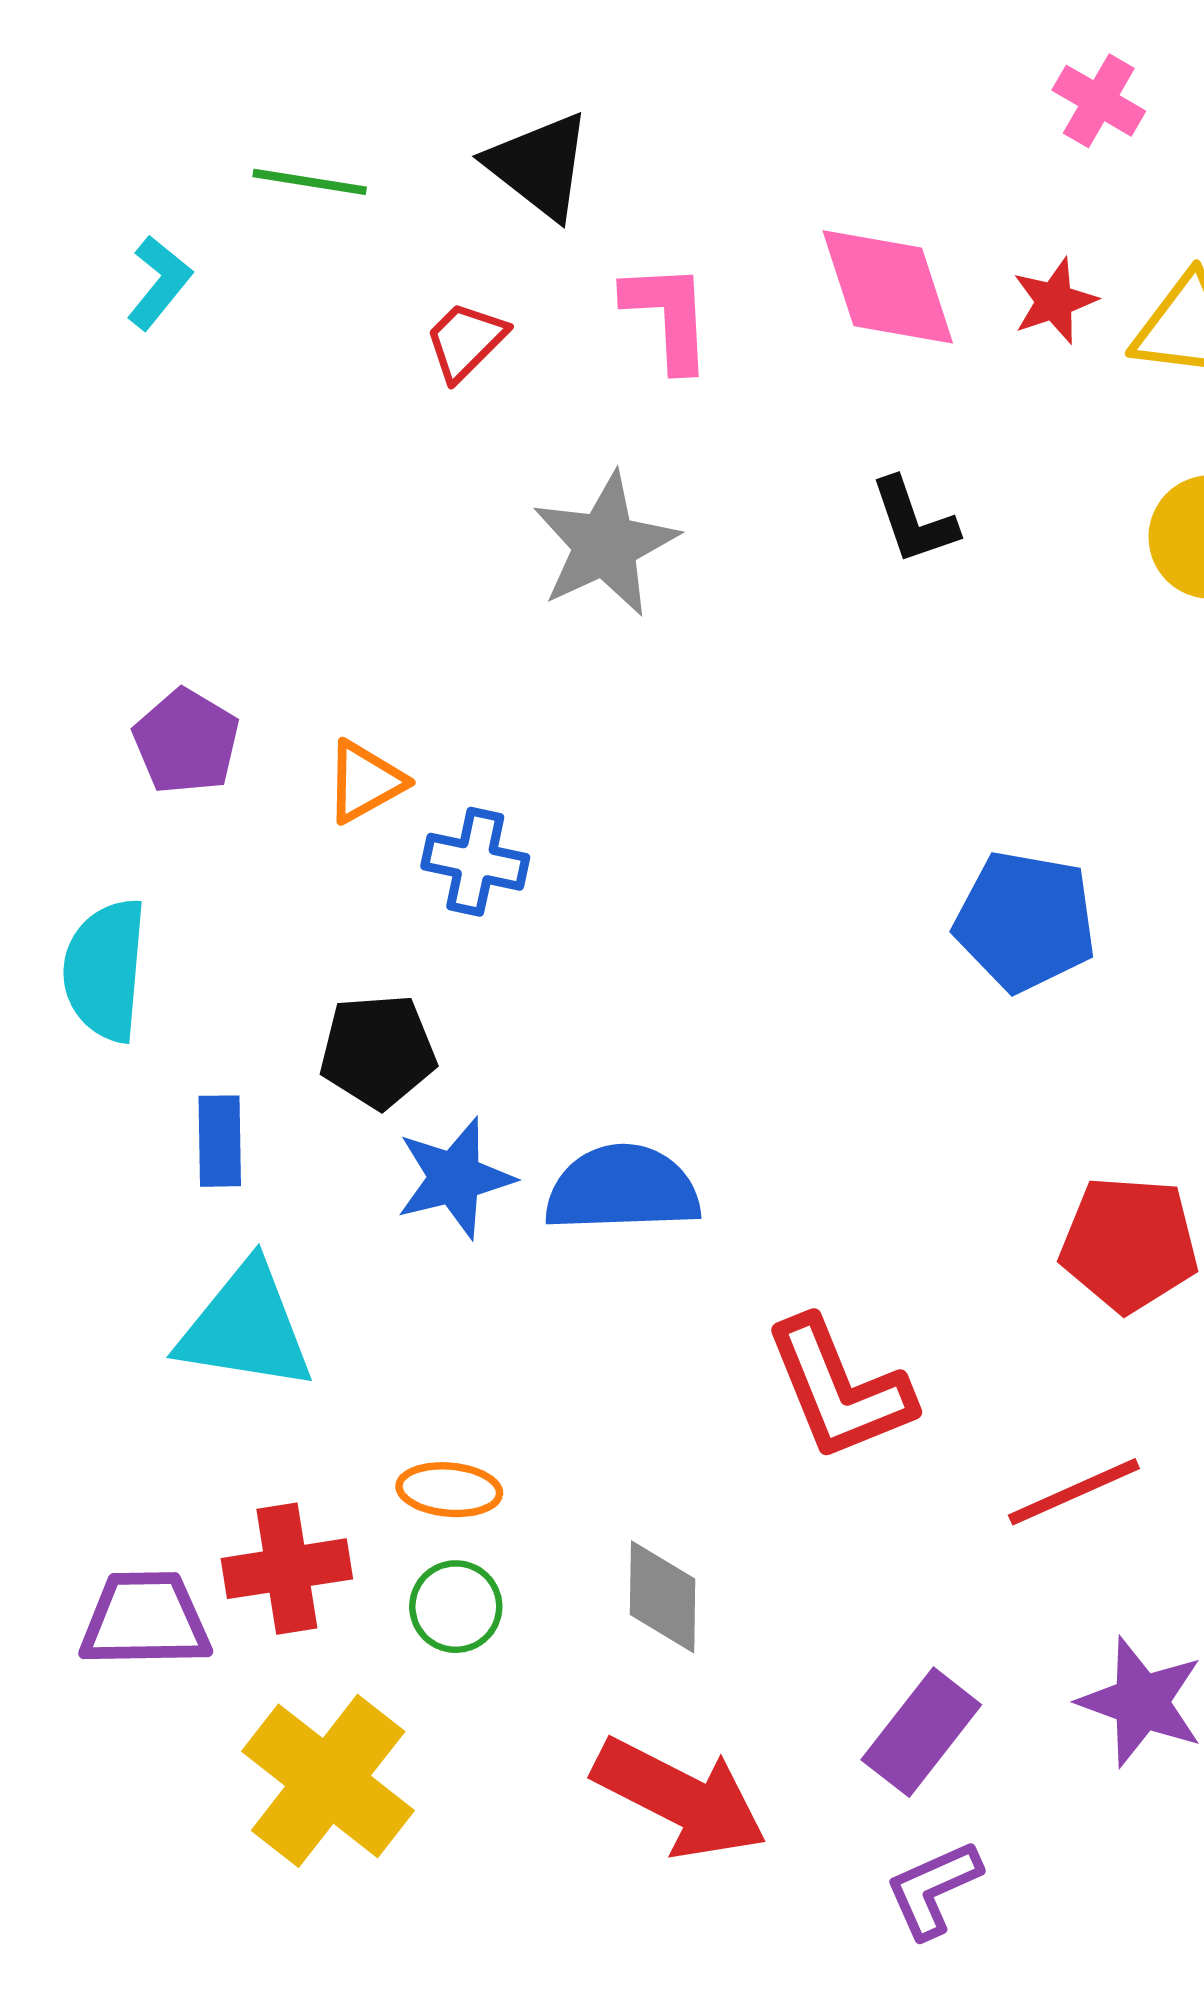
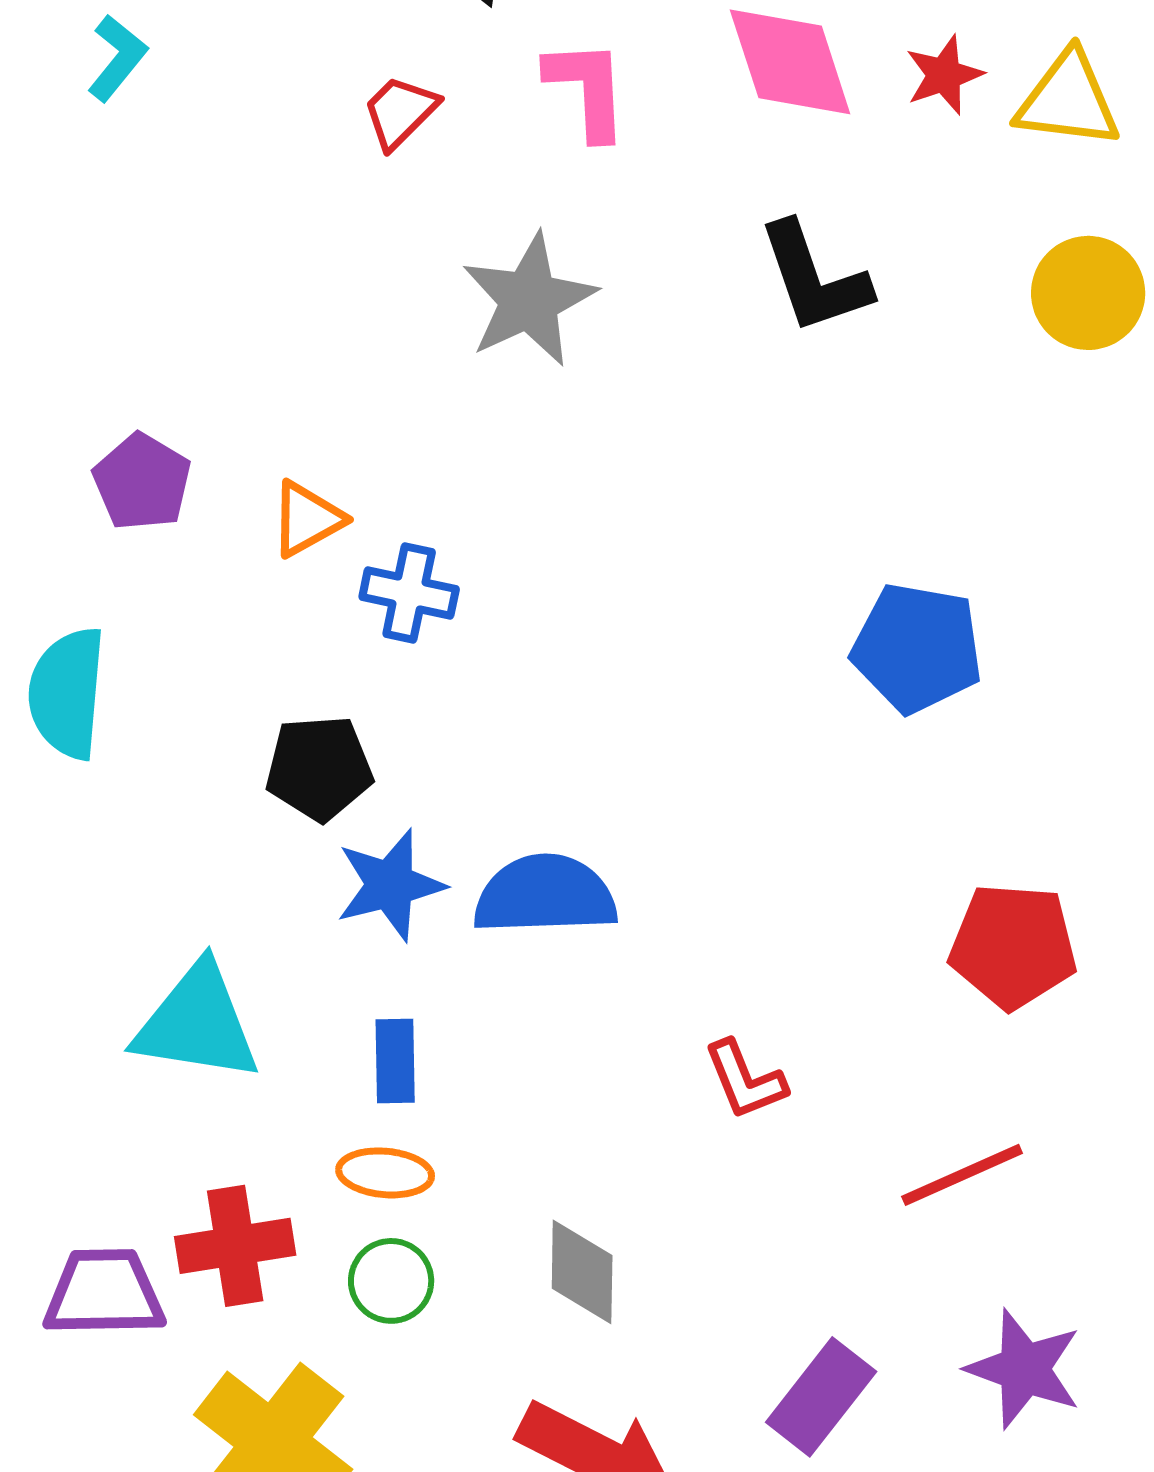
black L-shape: (914, 521) -> (814, 278), size x1.4
blue rectangle: (220, 1141) -> (395, 1061), moved
red L-shape: (839, 1389) -> (745, 1080), size x0.6

